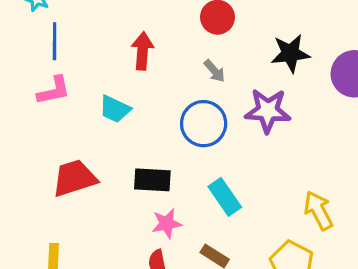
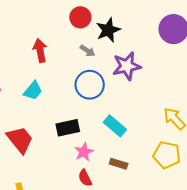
black star: (290, 53) -> (108, 30), moved
cyan trapezoid: (115, 109) -> (33, 91), turned -60
red trapezoid: (74, 178) -> (20, 140), turned 84

